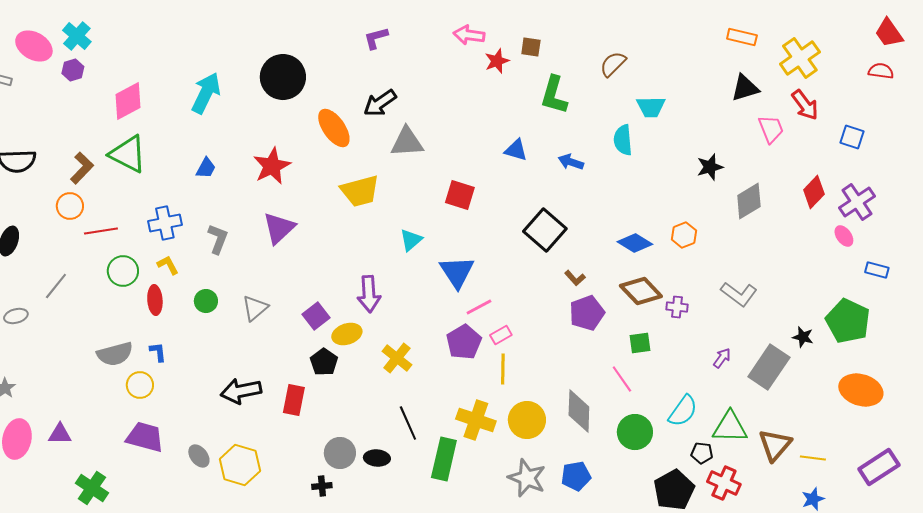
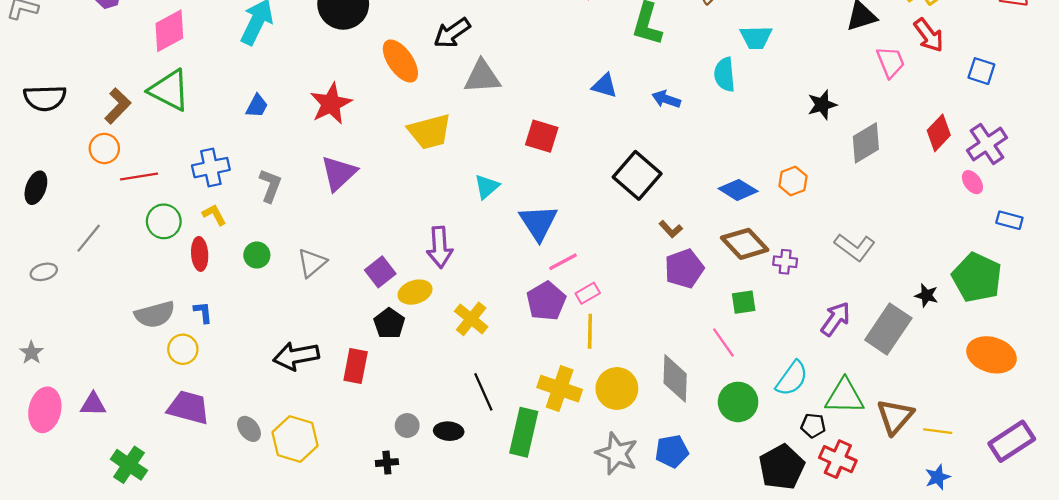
purple arrow: (722, 358) -> (836, 319), size x1.5
gray circle: (340, 453) -> (407, 426), size x0.7

